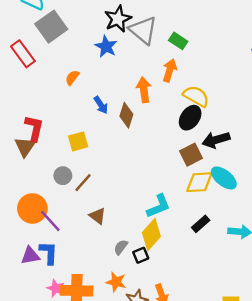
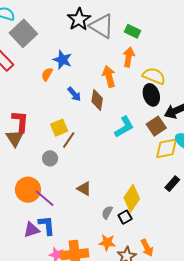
blue star: (106, 47) -> (62, 60), moved
black ellipse: (190, 118) -> (151, 95), turned -45
brown line: (83, 183) -> (69, 140), moved
cyan L-shape: (159, 206) -> (124, 127), moved

